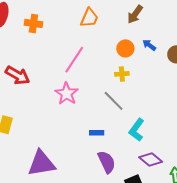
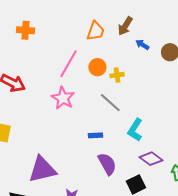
brown arrow: (135, 14) -> (125, 26), moved
orange trapezoid: (89, 18) -> (96, 31), moved
orange circle: (125, 48) -> (97, 67), moved

